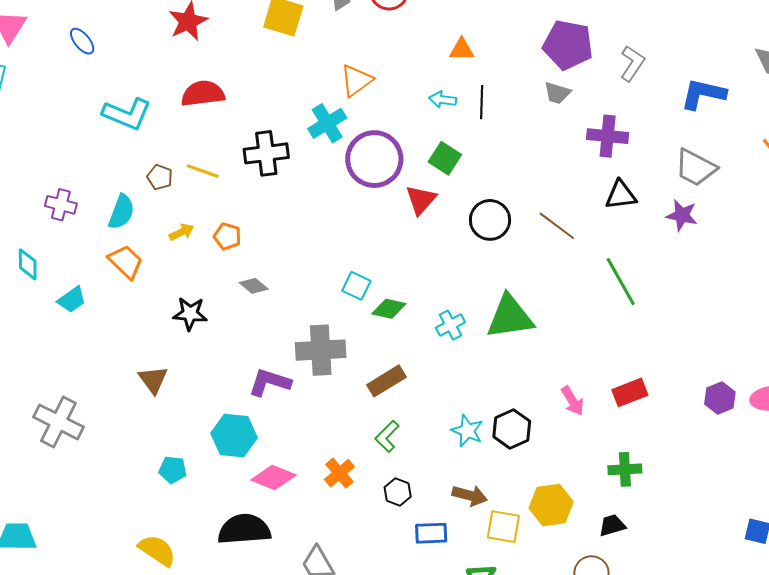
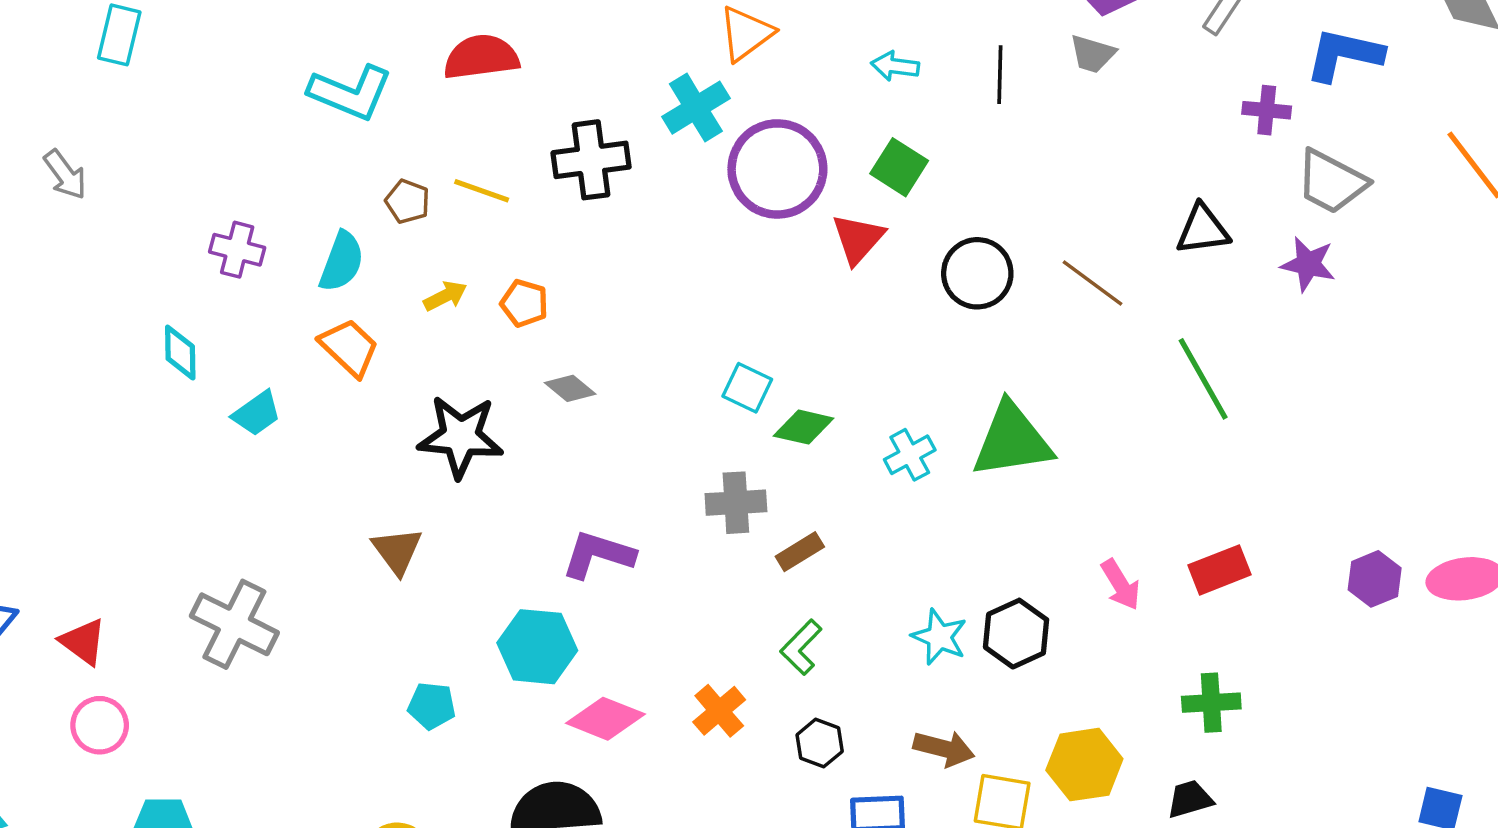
black line: (482, 102) -> (1000, 75), moved
purple cross: (608, 136) -> (1267, 110), moved, size x0.7
black star: (190, 314) -> (461, 437), size x1.4
gray cross: (321, 350) -> (736, 503), moved, size x0.7
brown rectangle: (387, 381) -> (800, 552), size x0.7

